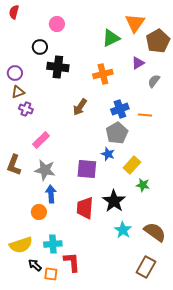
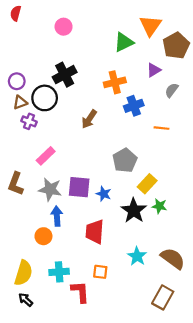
black circle: (40, 47) -> (45, 98), moved, size x1.5
black cross: (58, 67) -> (65, 75), turned -35
blue cross: (120, 109) -> (134, 106), moved
gray pentagon: (117, 133) -> (125, 160), moved
blue star: (108, 154) -> (104, 194), moved
purple square: (87, 169) -> (79, 187), moved
black star: (114, 201) -> (134, 211), moved
yellow semicircle: (21, 245) -> (23, 273), turned -55
black arrow: (35, 265) -> (26, 300), moved
orange square: (51, 274) -> (100, 272), moved

